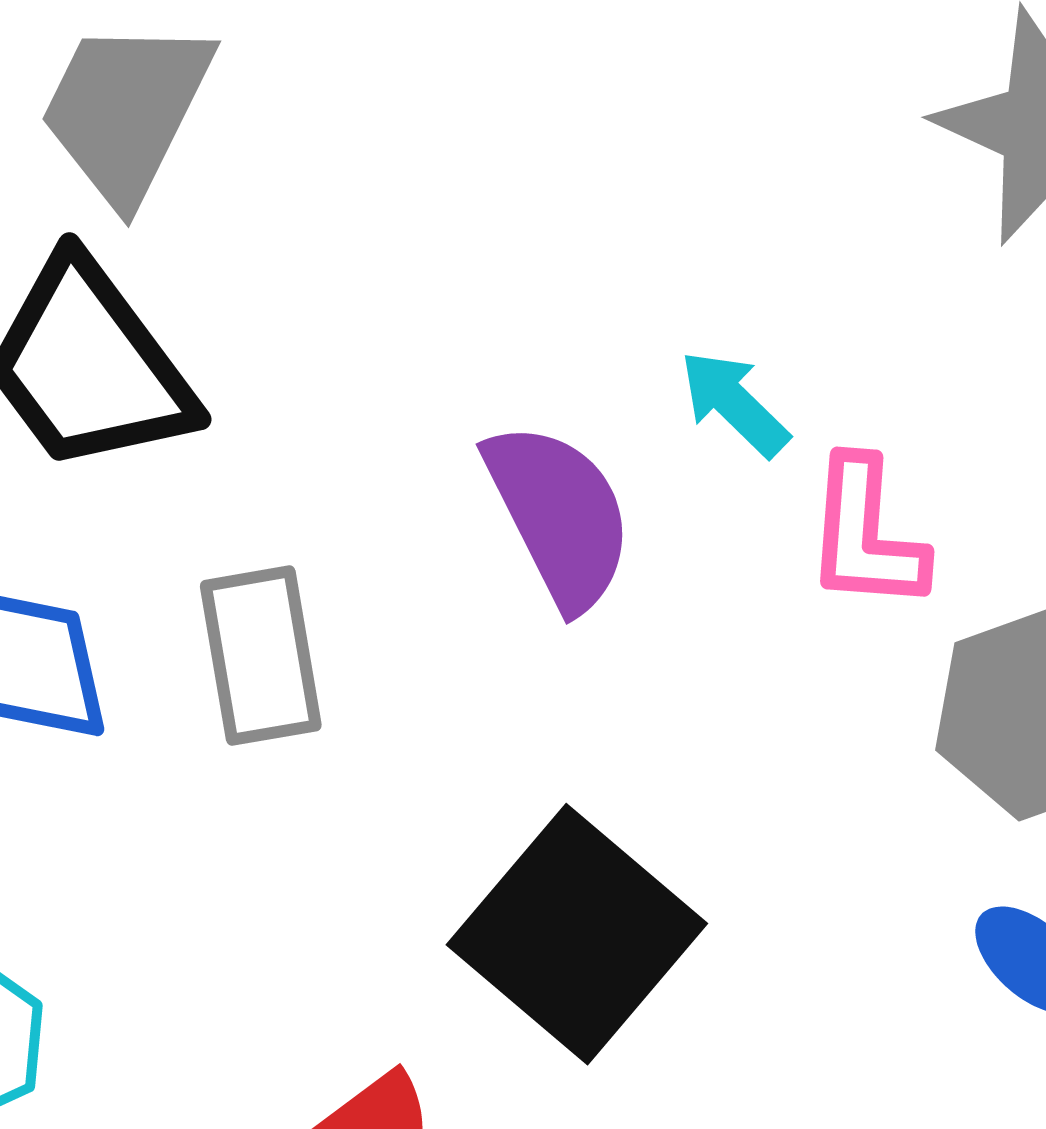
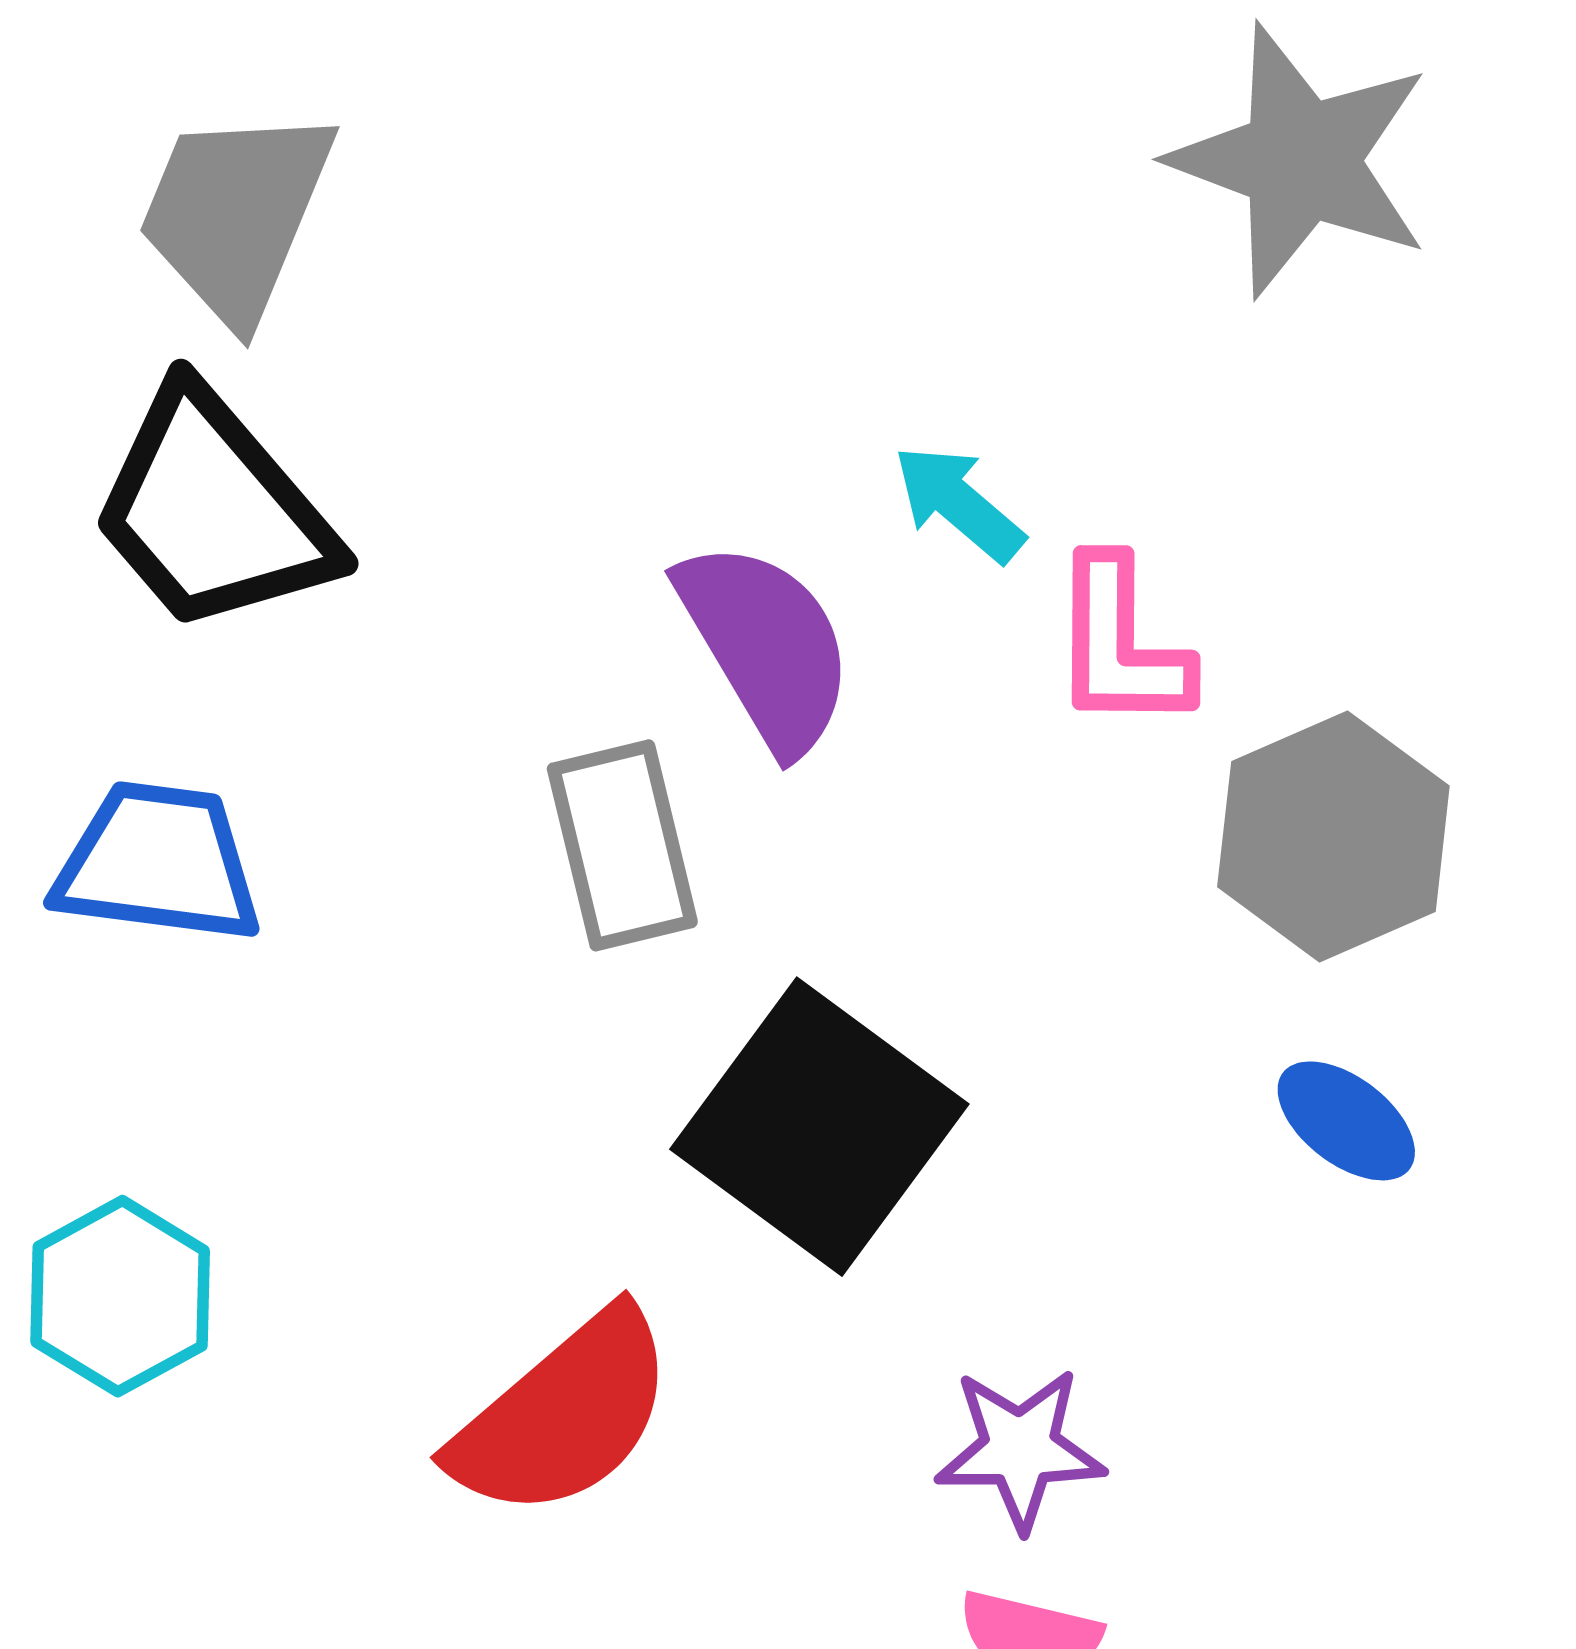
gray rectangle: (261, 656) -> (622, 845), moved

